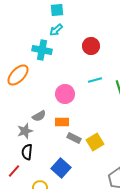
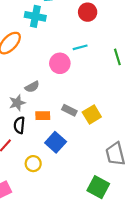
cyan line: (95, 80) -> (80, 47), moved
orange rectangle: (62, 122) -> (43, 116), moved

